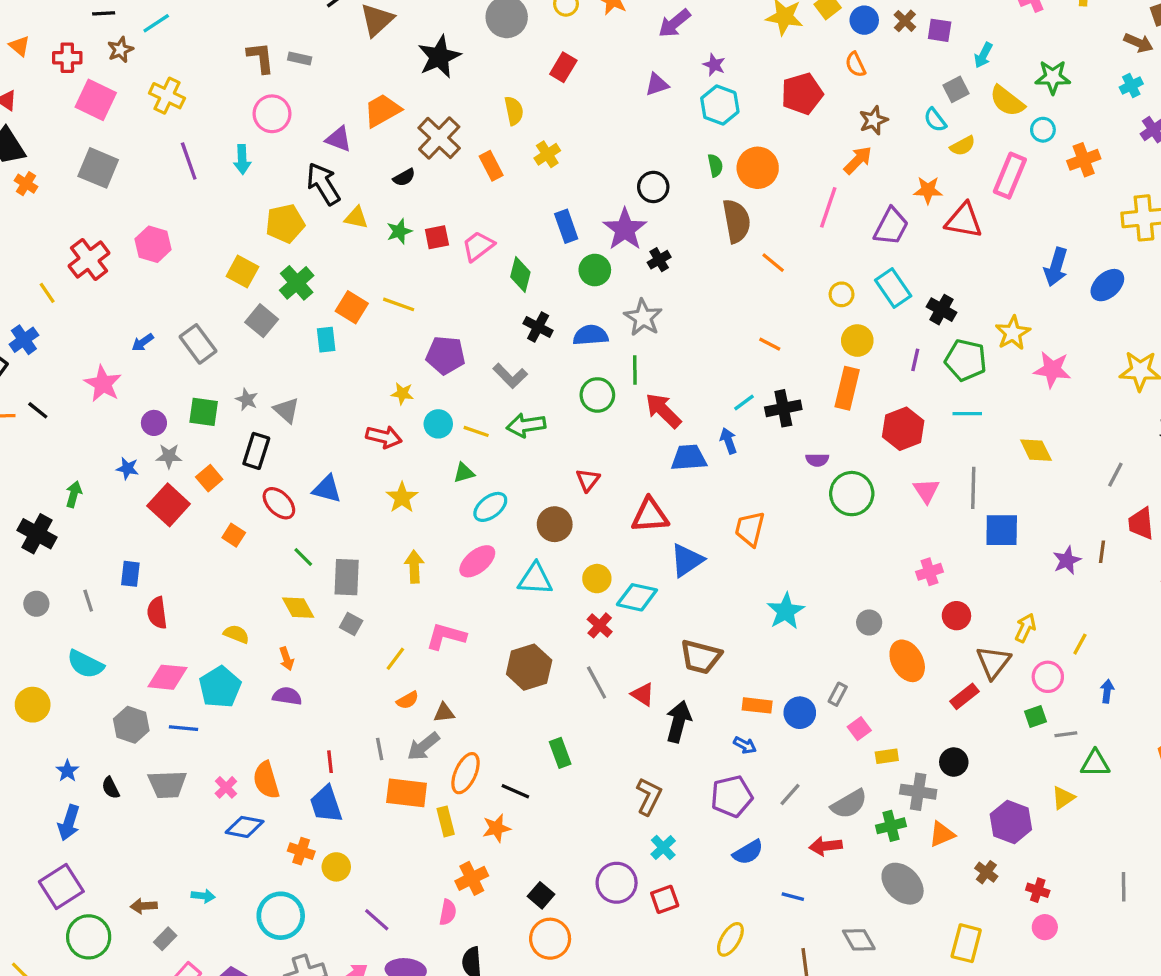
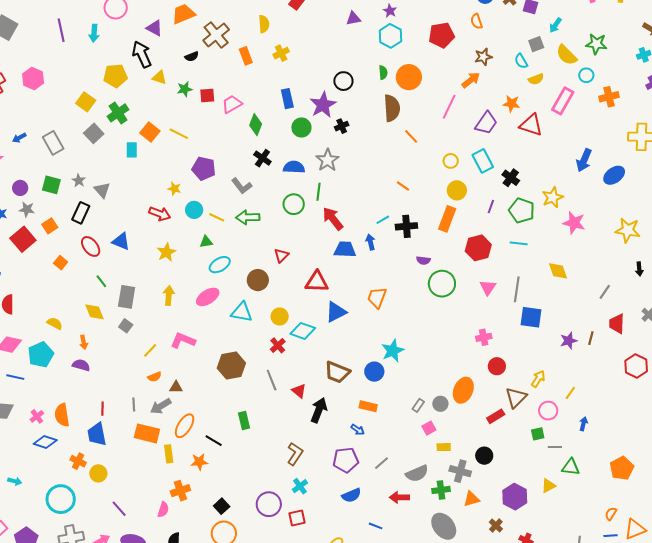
gray circle: (869, 622) -> (440, 404), moved
orange ellipse: (907, 661) -> (463, 390), turned 45
blue circle: (800, 713) -> (374, 372), moved

